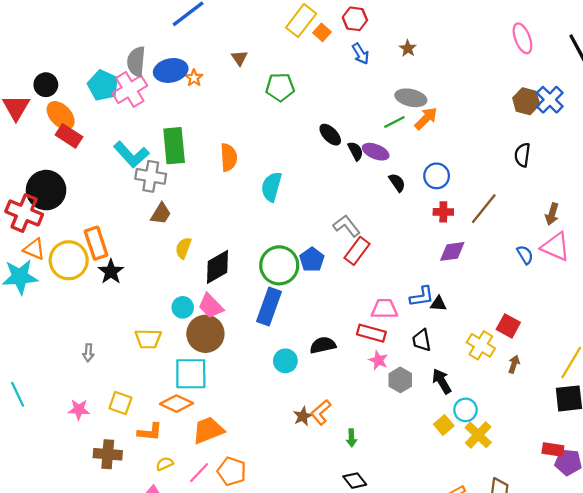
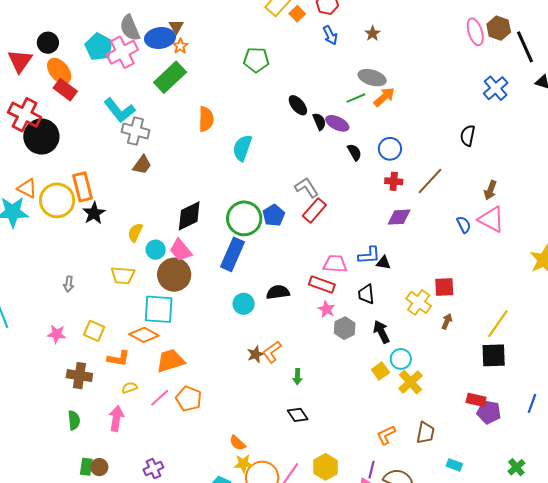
brown triangle: (239, 58) -> (176, 27), moved
gray semicircle: (136, 62) -> (130, 28), turned -32
brown hexagon: (526, 101) -> (499, 28), moved
green rectangle: (174, 146) -> (170, 77), moved, turned 48
red cross: (24, 213) -> (25, 115), moved
yellow semicircle: (183, 248) -> (135, 232), moved
red square: (508, 326) -> (444, 287), turned -35

